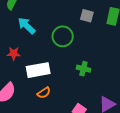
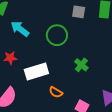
green cross: (83, 69) -> (81, 65), turned 32
orange semicircle: (44, 93) -> (56, 92), moved, turned 72

